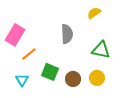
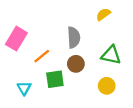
orange line: (29, 54) -> (42, 56), moved
green square: (50, 72) -> (55, 79), turned -30
brown circle: (73, 79) -> (76, 64), moved

